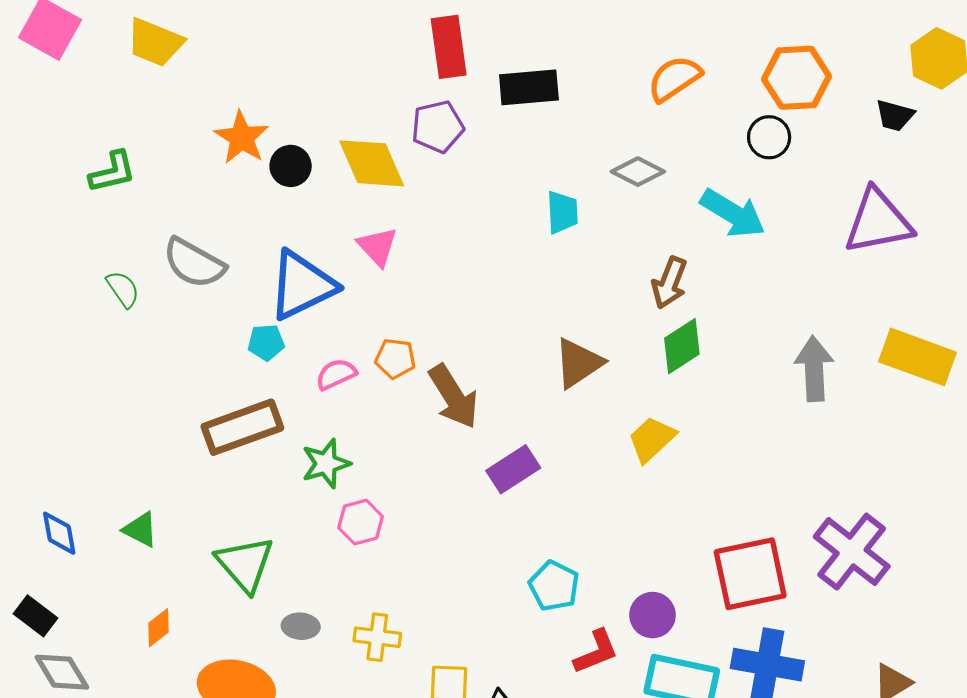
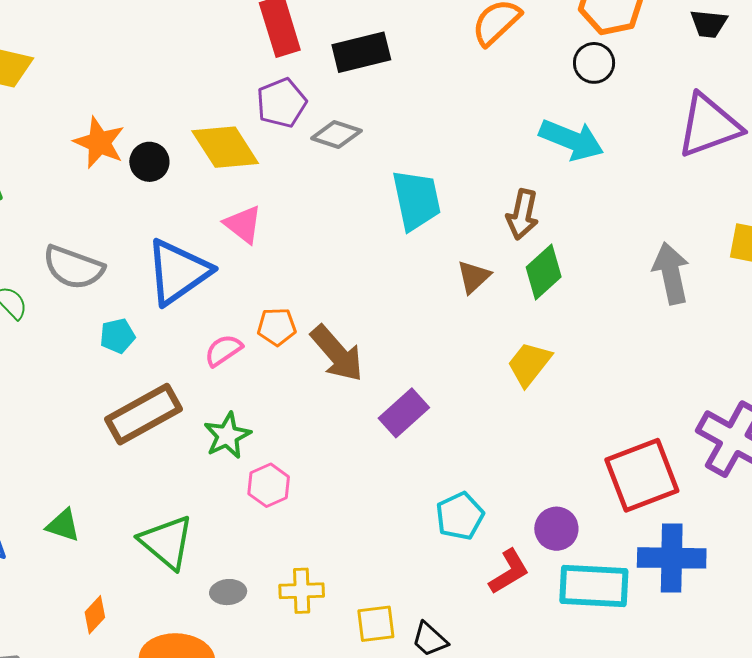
gray diamond: (638, 172) -> (336, 134), moved
cyan trapezoid: (562, 212) -> (416, 200), moved, size x1.5
cyan pentagon: (266, 342) -> (117, 336), moved
brown triangle: (578, 363) -> (474, 277), moved, size x0.7
cyan pentagon: (554, 586) -> (460, 516), turned 30

